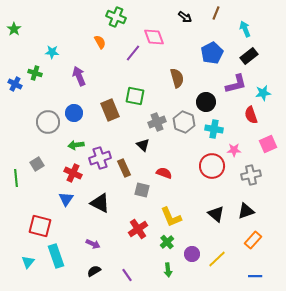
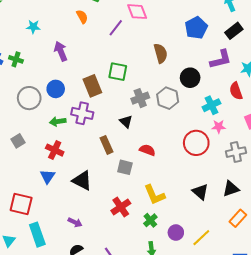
green cross: (35, 73) -> (16, 59), moved
cyan cross: (214, 129) -> (211, 105), moved, turned -36
purple cross: (100, 158) -> (82, 113), moved, turned 30

